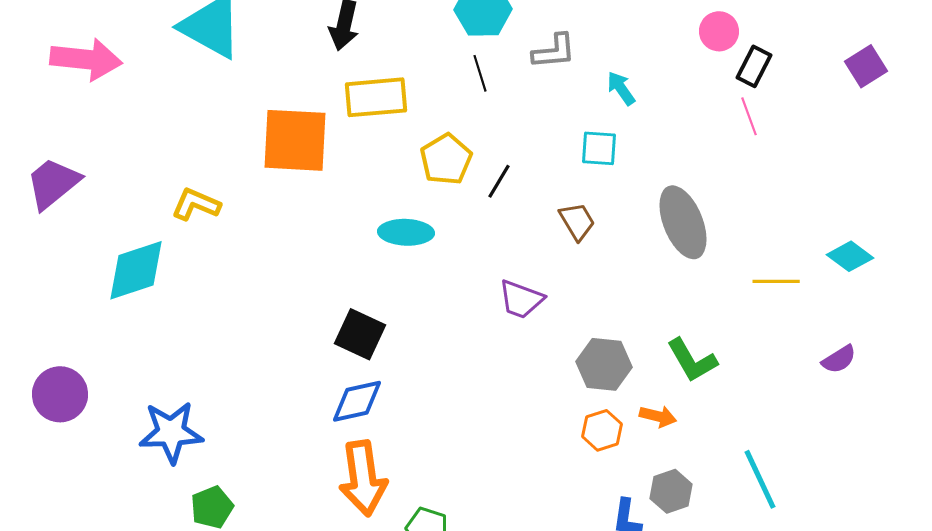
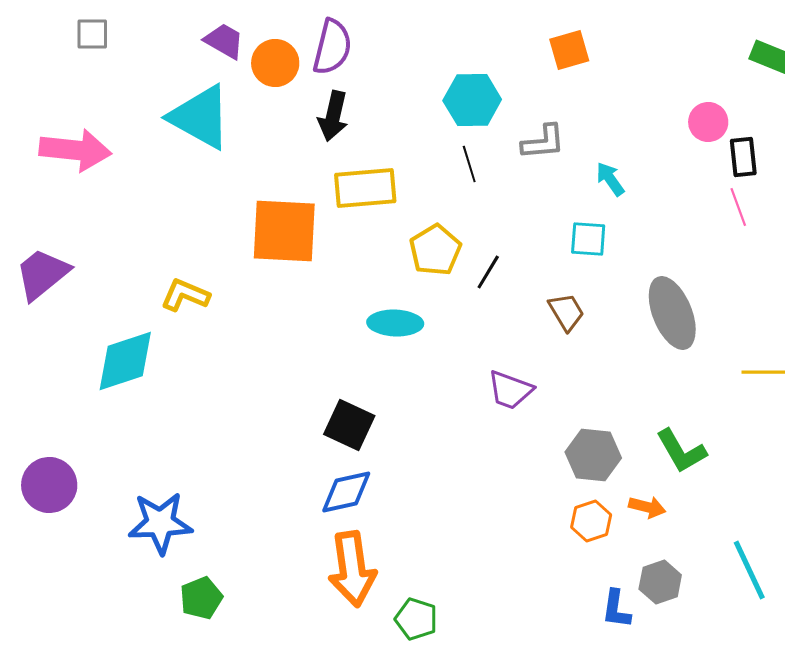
black rectangle: (754, 66) -> (743, 157), turned -33

